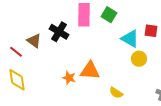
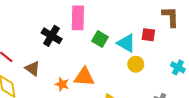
green square: (109, 15) -> (100, 39), moved
brown triangle: (34, 41) -> (33, 68), moved

